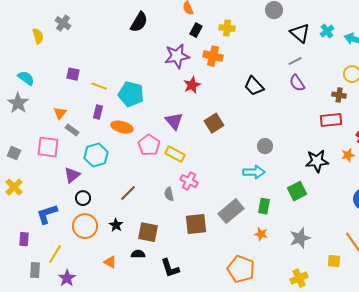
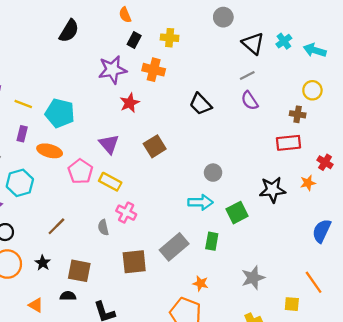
green square: (297, 191) -> (237, 213), moved
orange star: (261, 234) -> (200, 283), moved

